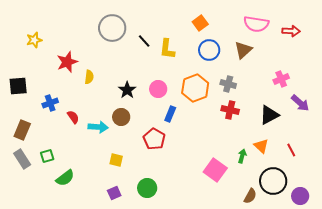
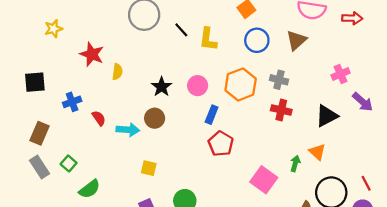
red star: (67, 62) -> (92, 54), turned -30
red pentagon: (154, 139) -> (221, 144), moved
red line: (291, 150) -> (366, 183), moved
green square: (47, 156) -> (69, 163), turned -32

